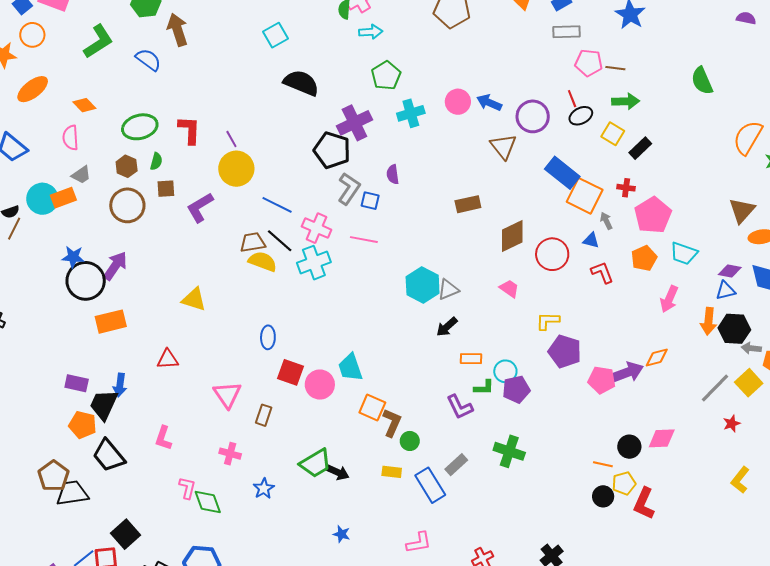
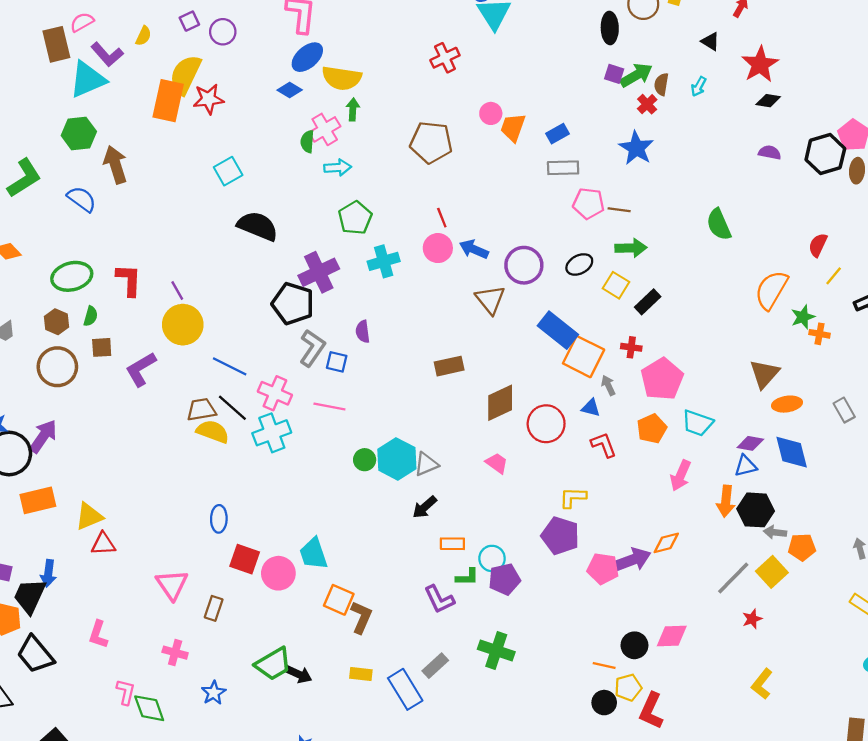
red line: (572, 99) -> (442, 218), moved
yellow triangle: (194, 299) -> (89, 516), moved, turned -40
yellow L-shape: (548, 321) -> (573, 497), moved
green circle: (410, 441) -> (365, 460), moved

